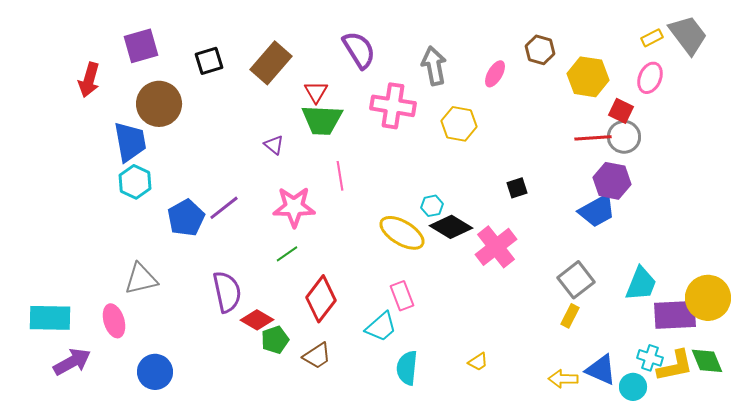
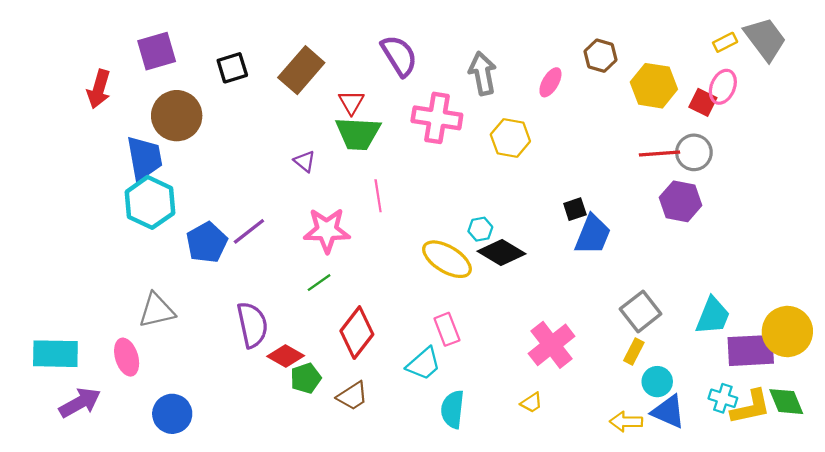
red square: (621, 111) -> (703, 102), moved
cyan hexagon: (135, 182) -> (150, 202), size x1.4
blue trapezoid: (597, 211) -> (593, 235), moved, turned -39
pink cross: (496, 247) -> (552, 345), moved
cyan circle: (633, 387) -> (657, 382), moved

